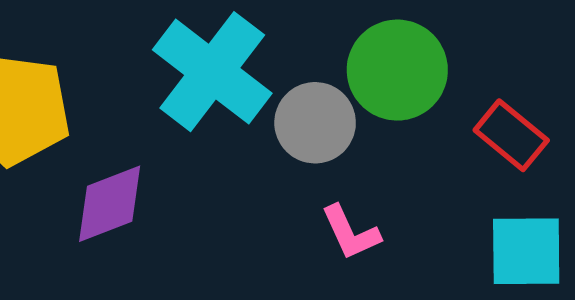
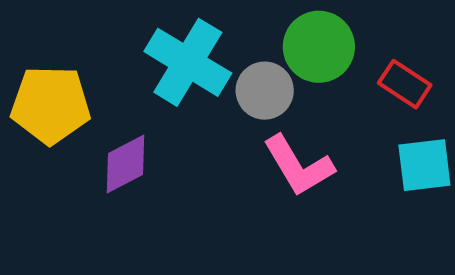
pink L-shape: (351, 233) -> (298, 166), size x1.6

